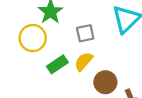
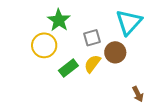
brown circle: (105, 82) -> (115, 52), moved

